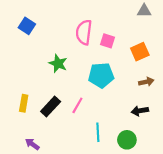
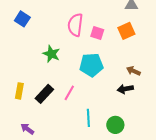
orange square: (140, 52) -> (126, 31), moved
brown arrow: (146, 82) -> (133, 71), turned -144
black arrow: (140, 111) -> (125, 89), moved

